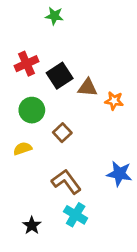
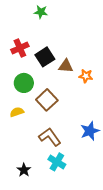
brown square: (62, 133) -> (47, 100), size x1.5
blue star: (119, 174) -> (90, 131), turned -30

